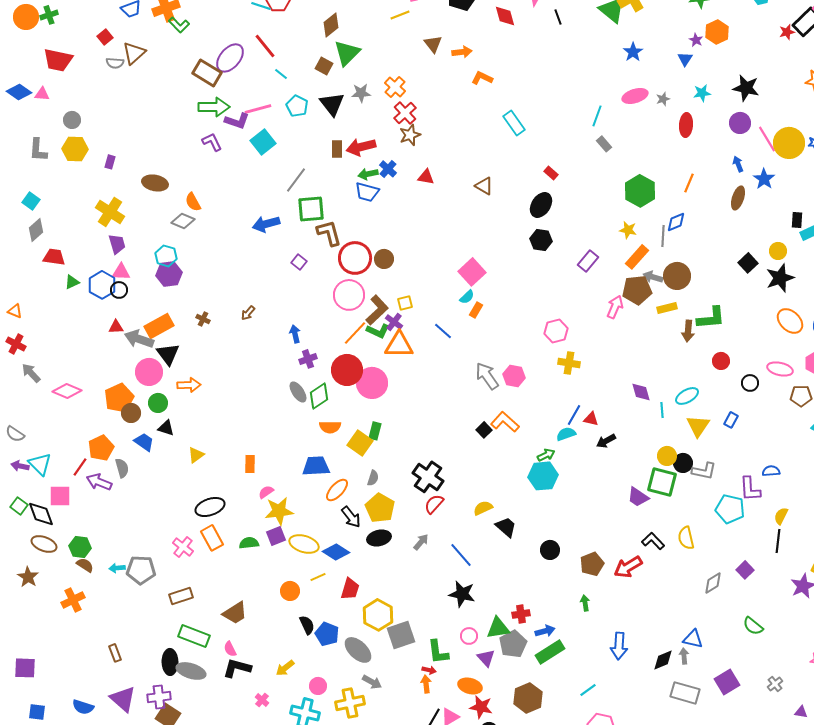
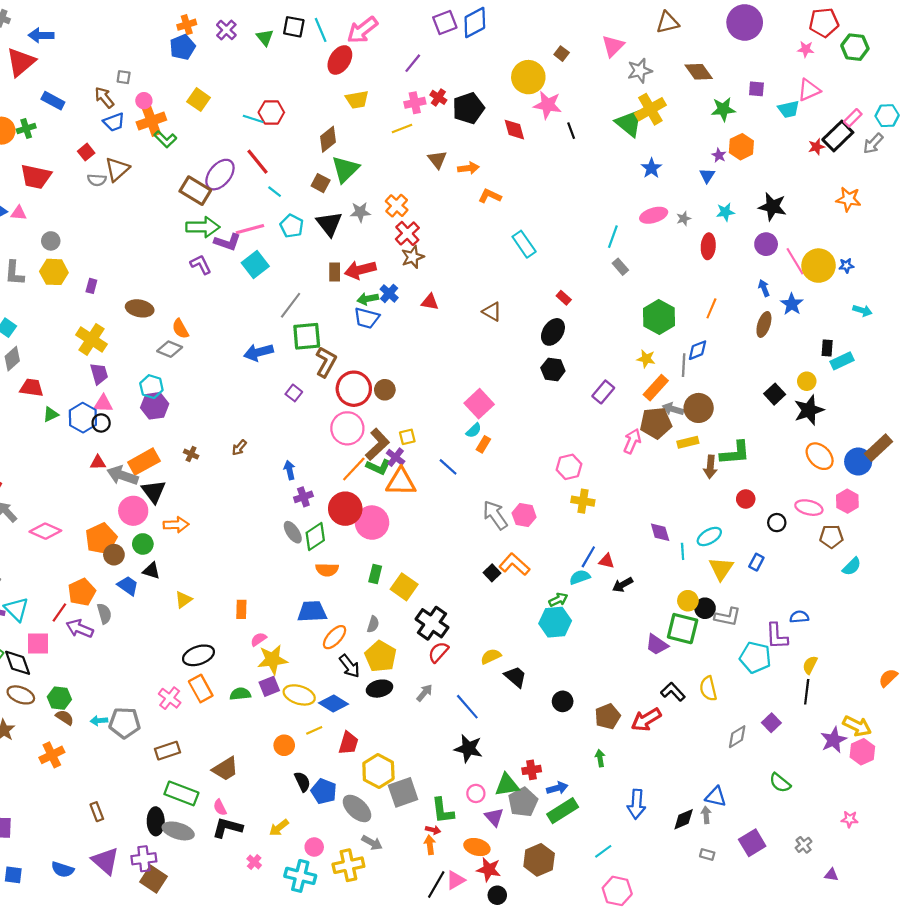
brown L-shape: (329, 233) -> (326, 362), turned 44
yellow square: (360, 443) -> (404, 587), moved
gray rectangle: (685, 693) -> (707, 855), size x0.5

